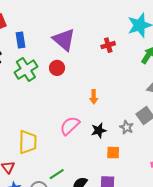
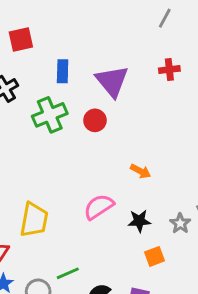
blue rectangle: (20, 40) -> (63, 71), moved
red cross: (108, 45) -> (169, 70), moved
orange arrow: (94, 97) -> (141, 171), turned -72
orange square: (113, 153) -> (155, 256), turned -32

